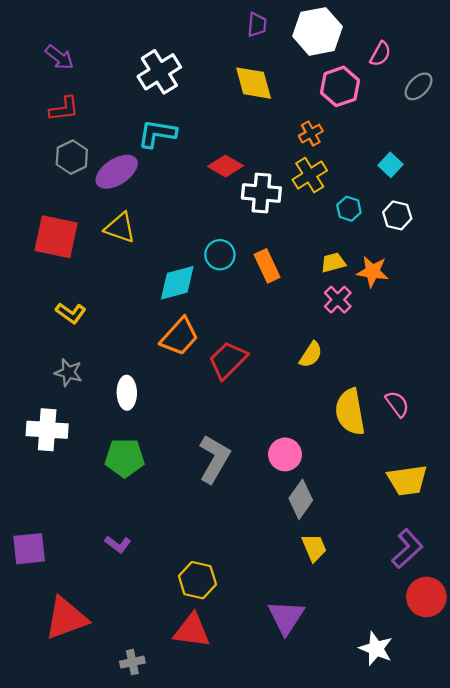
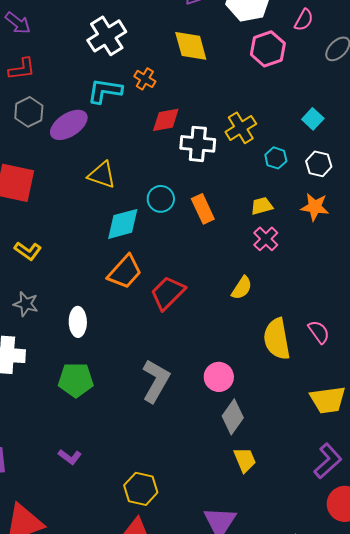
orange cross: (311, 134) -> (145, 79), moved, turned -30
red diamond: (226, 166) -> (166, 120), turned -40
yellow triangle: (120, 228) -> (102, 175), moved
orange star: (373, 272) -> (315, 207), moved

